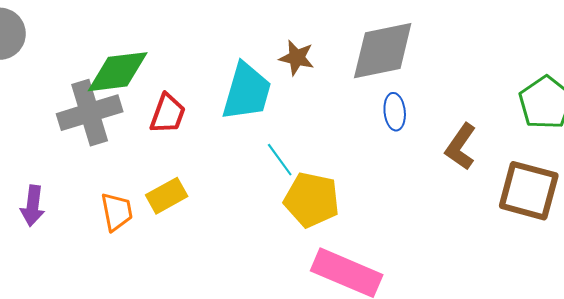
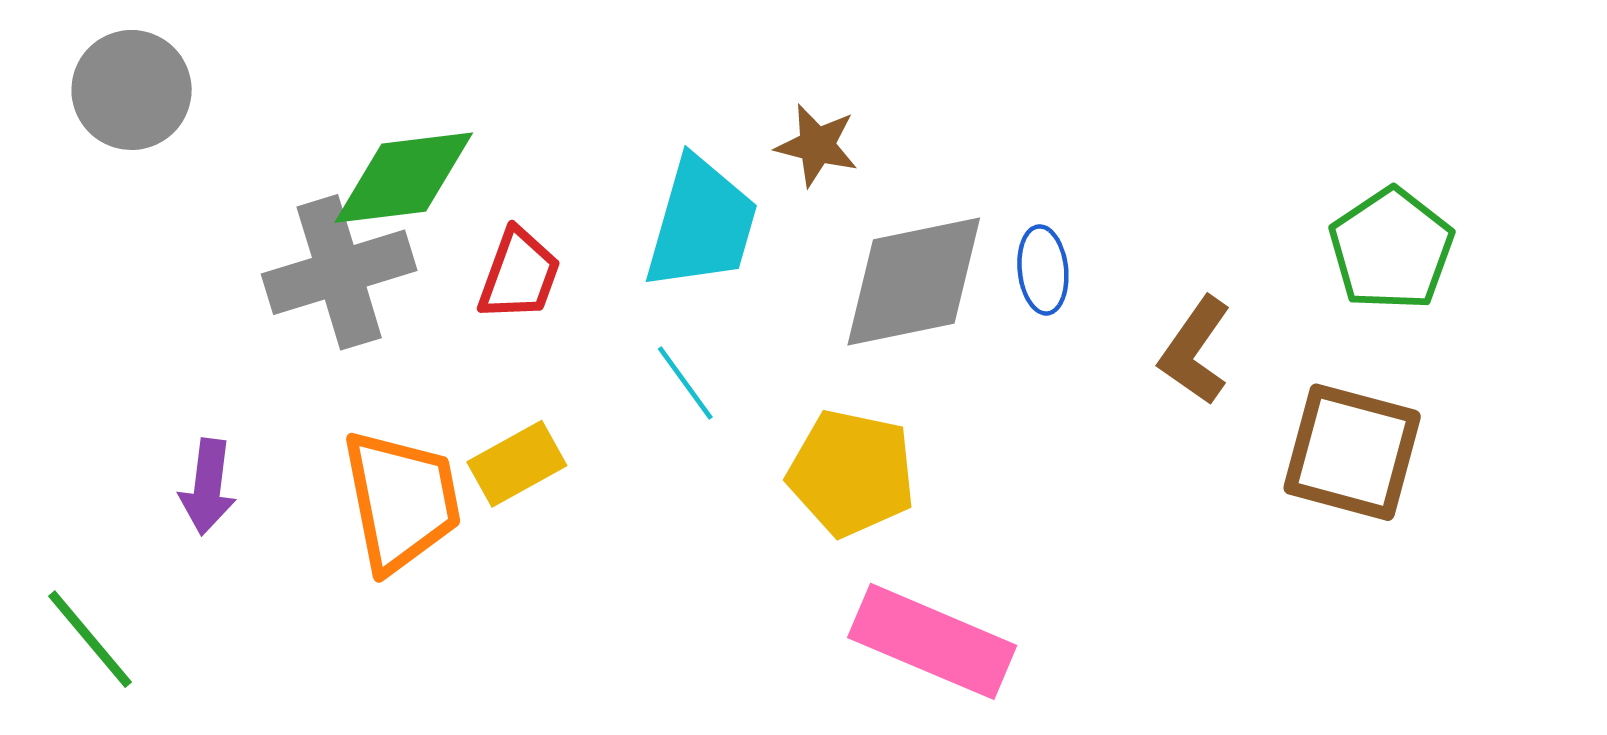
gray diamond: (383, 51) -> (914, 281), moved
cyan line: (280, 160) -> (685, 383), moved
orange trapezoid: (117, 212) -> (401, 501), size x1.6

